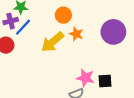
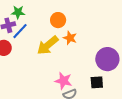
purple circle: (113, 32) -> (107, 59), moved
pink star: (85, 78) -> (63, 81), moved

